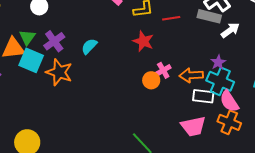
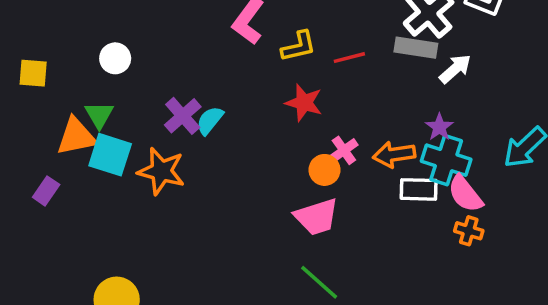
purple cross: (54, 41) -> (183, 116), moved
orange cross: (229, 122) -> (469, 231), size x0.7
pink trapezoid: (193, 126) -> (317, 217), moved

